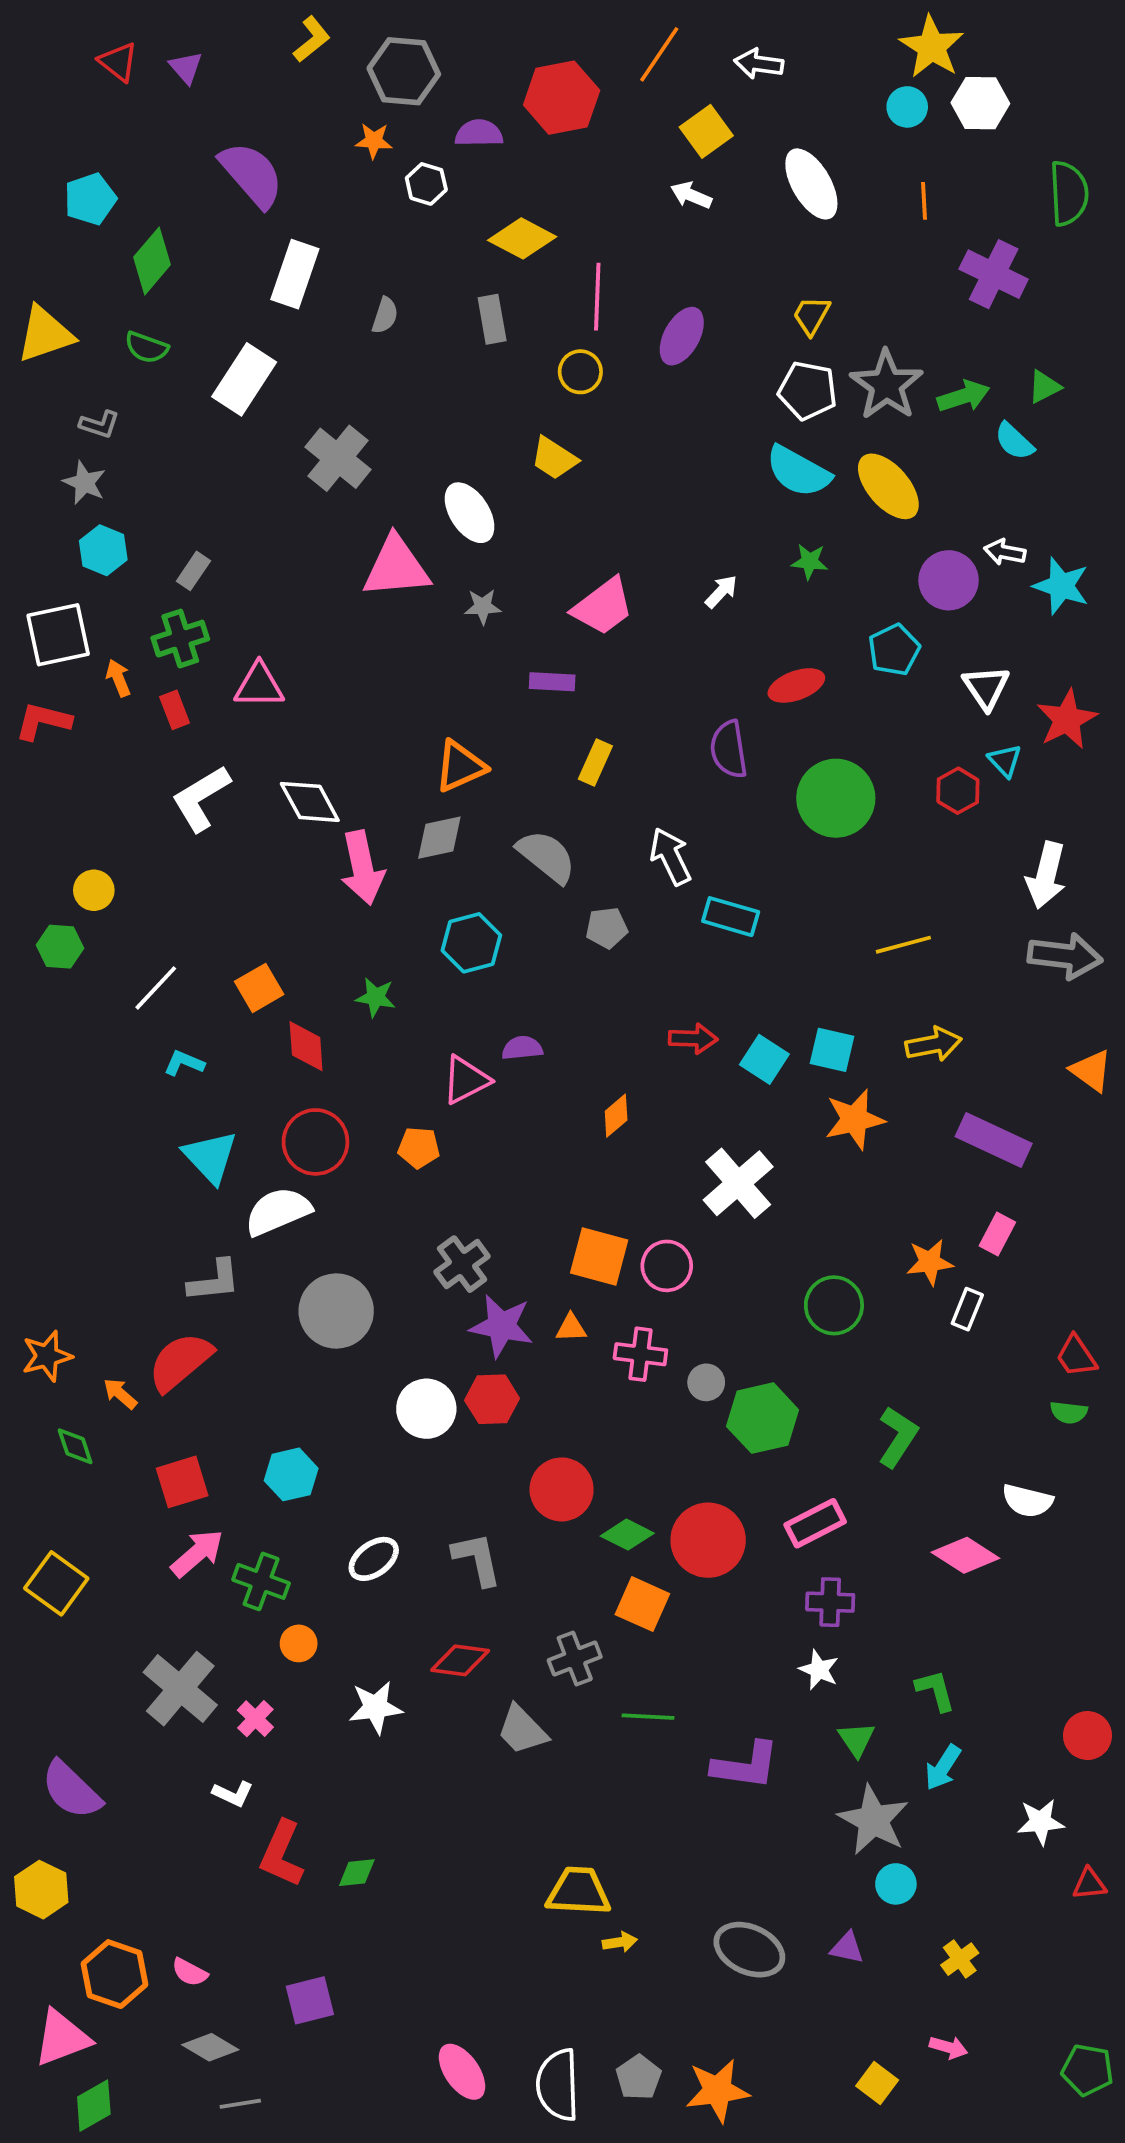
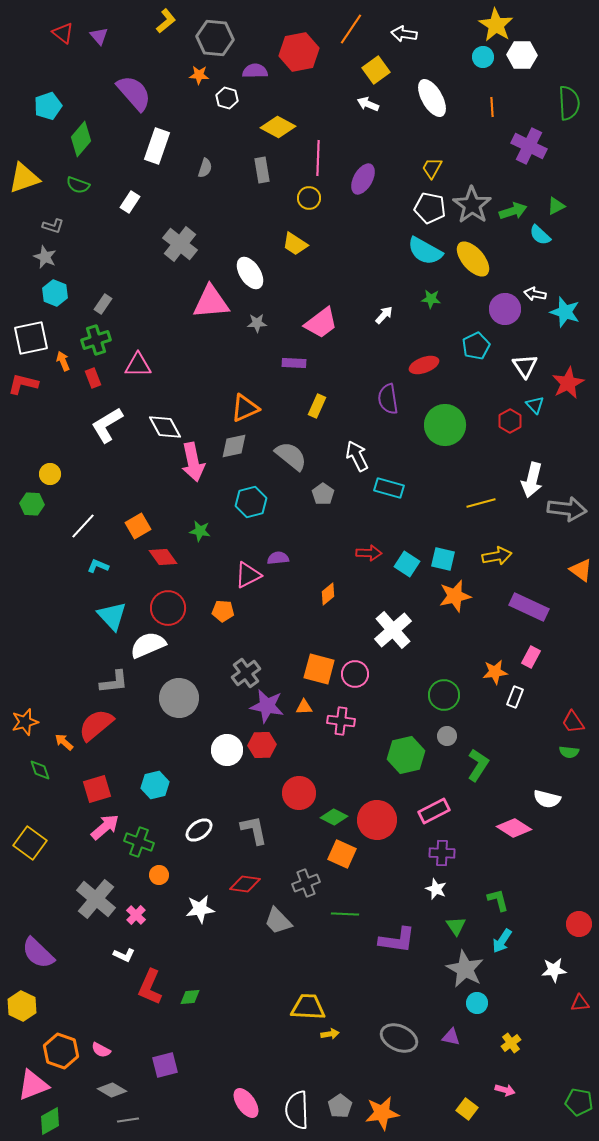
white rectangle: (244, 379) -> (130, 202), size x0.6
white arrow: (1046, 875) -> (532, 480), moved
gray pentagon: (607, 928) -> (323, 494), turned -30
red diamond: (306, 1046) -> (163, 557), turned -32
gray circle: (706, 1382) -> (447, 736), moved

